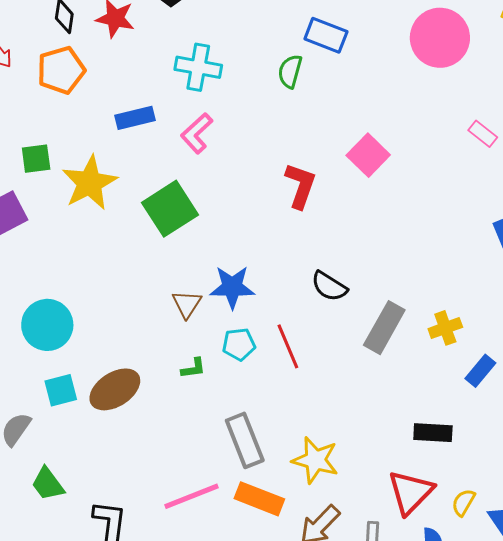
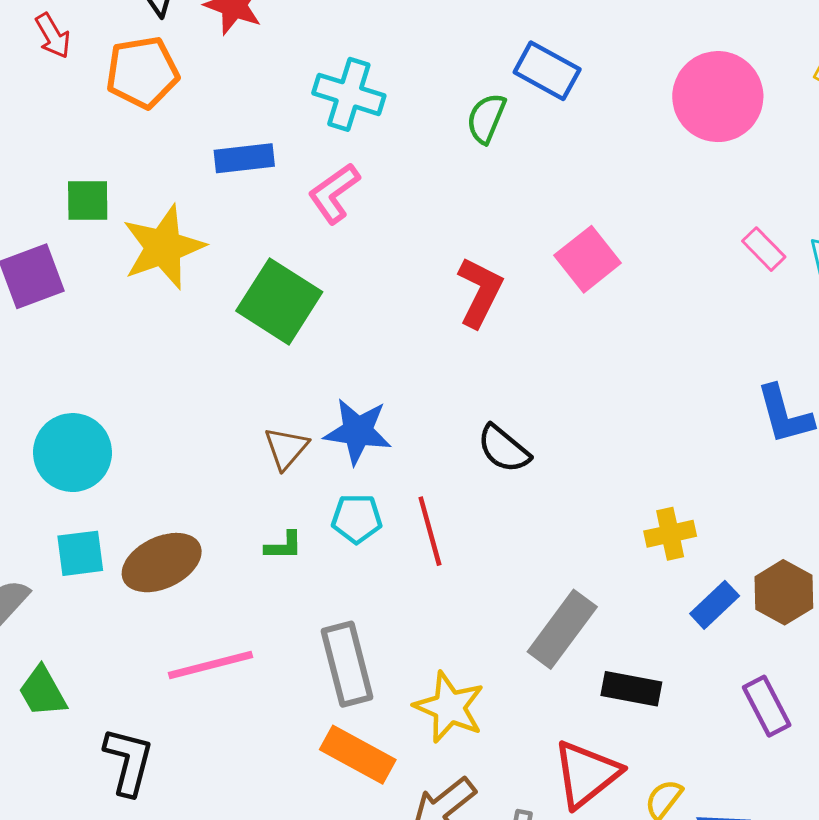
green square: (170, 209) -> (279, 301), turned -32
gray rectangle: (384, 328) -> (562, 629), moved
pink line: (191, 496) -> (210, 665), moved

